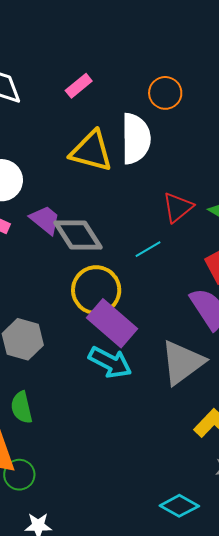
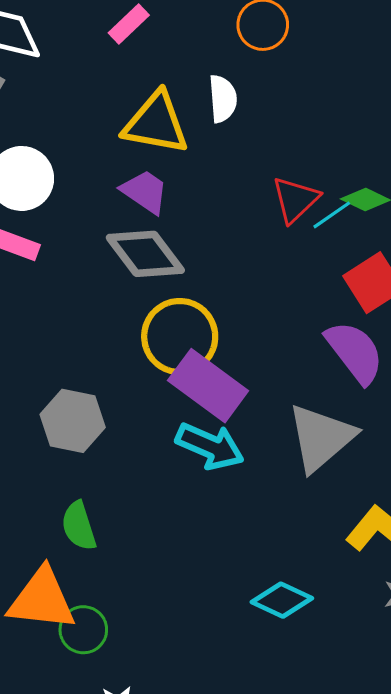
white semicircle: (136, 139) -> (223, 99), size x0.6
purple trapezoid: (45, 220) -> (145, 192), moved
cyan line: (148, 249) -> (332, 215), moved
cyan diamond: (179, 506) -> (282, 600), moved

